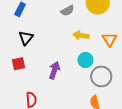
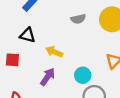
yellow arrow: (81, 35) -> (54, 52), moved
black triangle: (26, 38) -> (28, 35), turned 49

